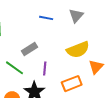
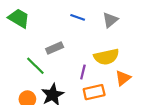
purple line: (45, 68) -> (83, 72), moved

